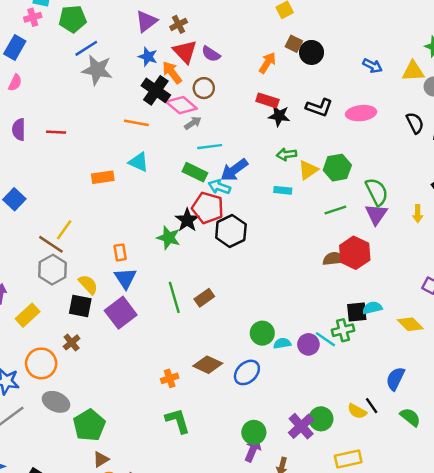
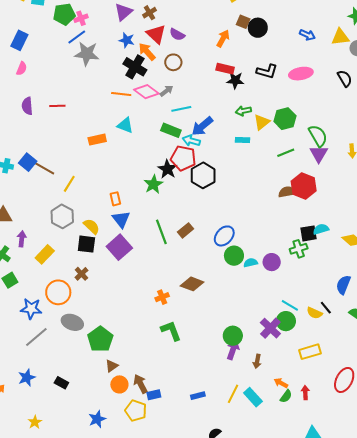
pink cross: (33, 17) -> (81, 18), moved
pink diamond: (181, 105) -> (146, 92), moved
green star: (169, 238) -> (153, 184), turned 30
brown line: (51, 244) -> (44, 168), moved
cyan line: (325, 339) -> (290, 305), moved
blue ellipse: (247, 372) -> (224, 236), moved

